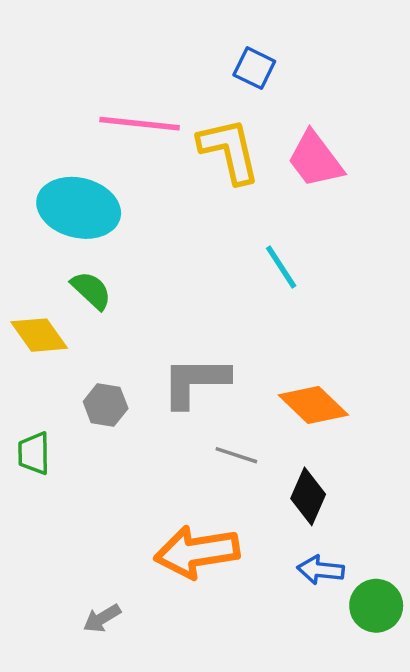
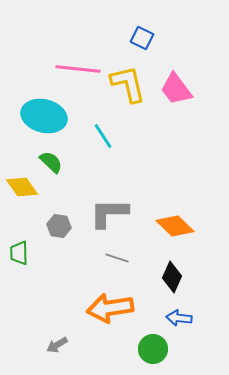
cyan line: (281, 267) -> (103, 136), moved
gray line: (236, 455) -> (117, 258), moved
green circle: (376, 606) -> (153, 349), moved

